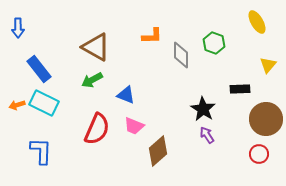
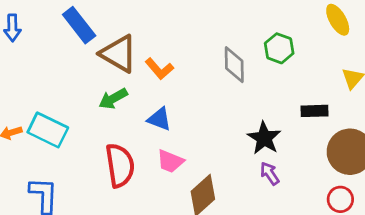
orange L-shape: (152, 36) -> (159, 69), moved, turned 50
blue rectangle: (39, 69) -> (79, 25), moved
red semicircle: (97, 129) -> (120, 165), turned -32

